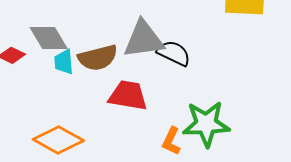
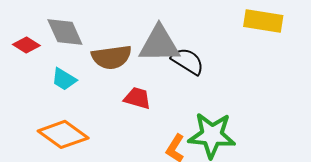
cyan trapezoid: (64, 62) -> (64, 79), moved, turned -60
red trapezoid: (128, 95) -> (137, 98), size x0.7

